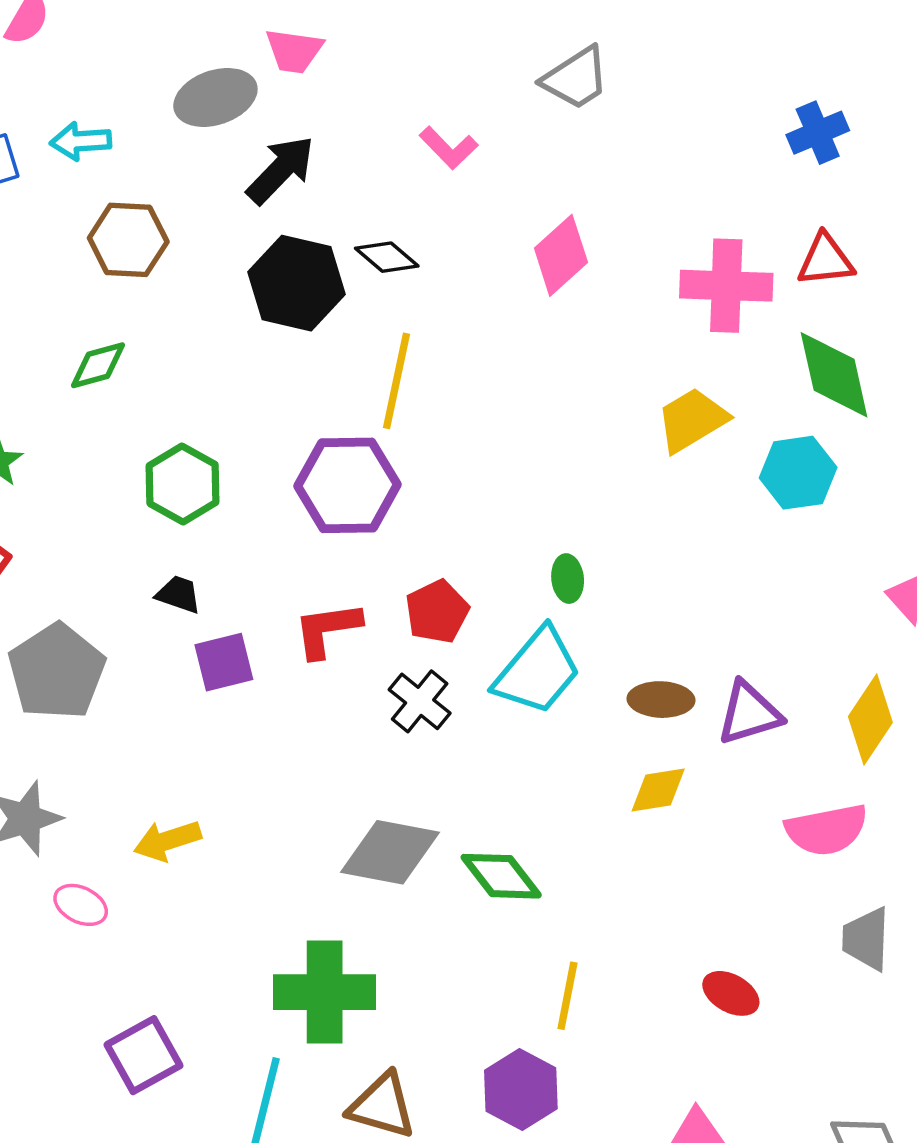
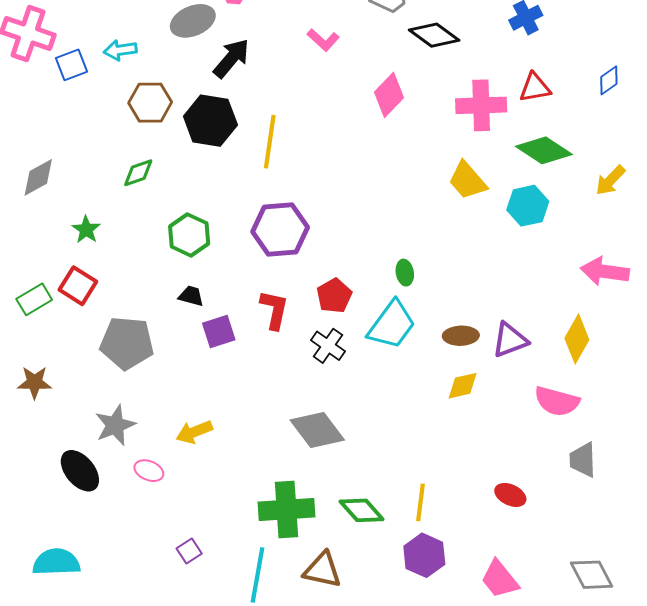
black diamond: (387, 257) -> (434, 35), moved, size x1.4
black hexagon: (296, 283) -> (210, 121), moved
green diamond: (834, 375) -> (544, 150), turned -40
yellow line: (397, 381) -> (270, 142), moved
yellow trapezoid: (692, 420) -> (467, 181), turned -96
red L-shape: (327, 629) -> (274, 310), turned 114
gray pentagon: (57, 671) -> (127, 343), turned -30
pink semicircle: (827, 830) -> (557, 401), turned 30
gray diamond: (390, 852) -> (317, 430), turned 46
green diamond: (501, 876) -> (362, 510), moved
purple square: (143, 1055) -> (189, 551), size x0.6
purple hexagon: (521, 1089) -> (424, 555), moved

